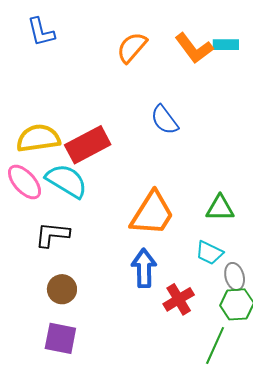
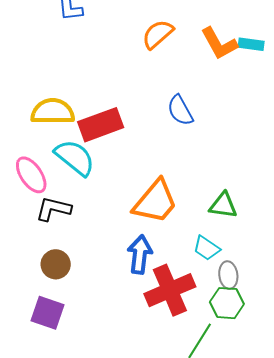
pink ellipse: (25, 182) -> (31, 175), moved
red cross: (179, 299) -> (170, 290), size x1.6

